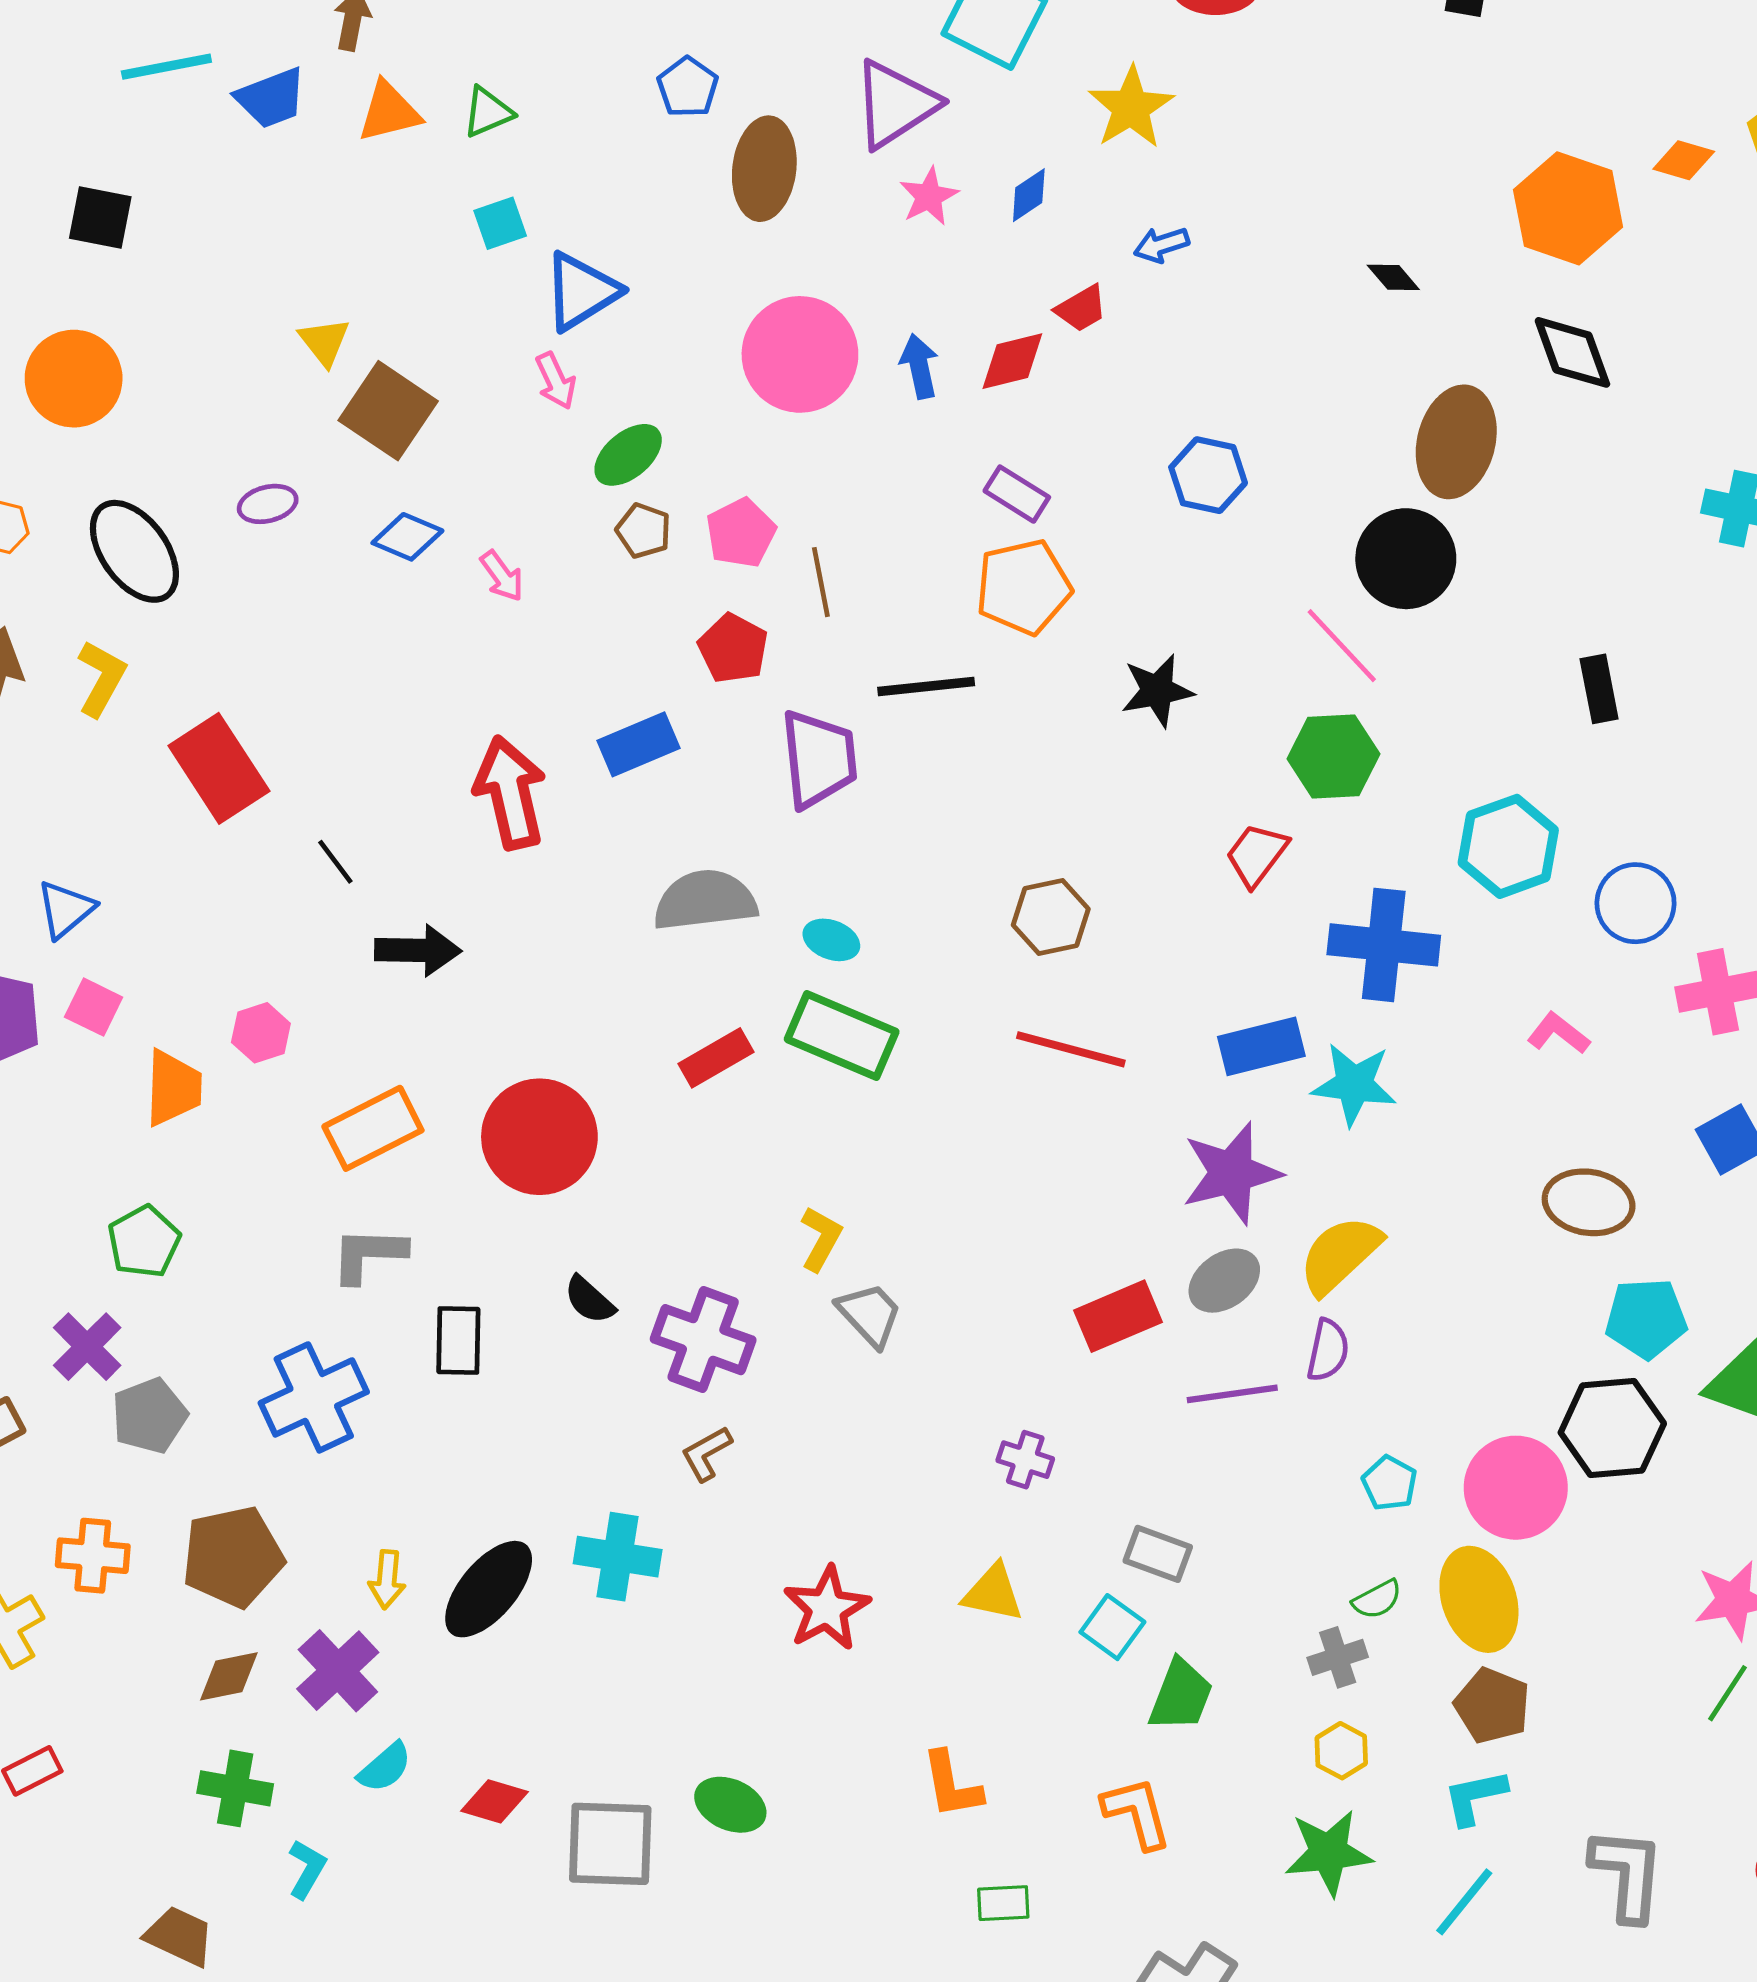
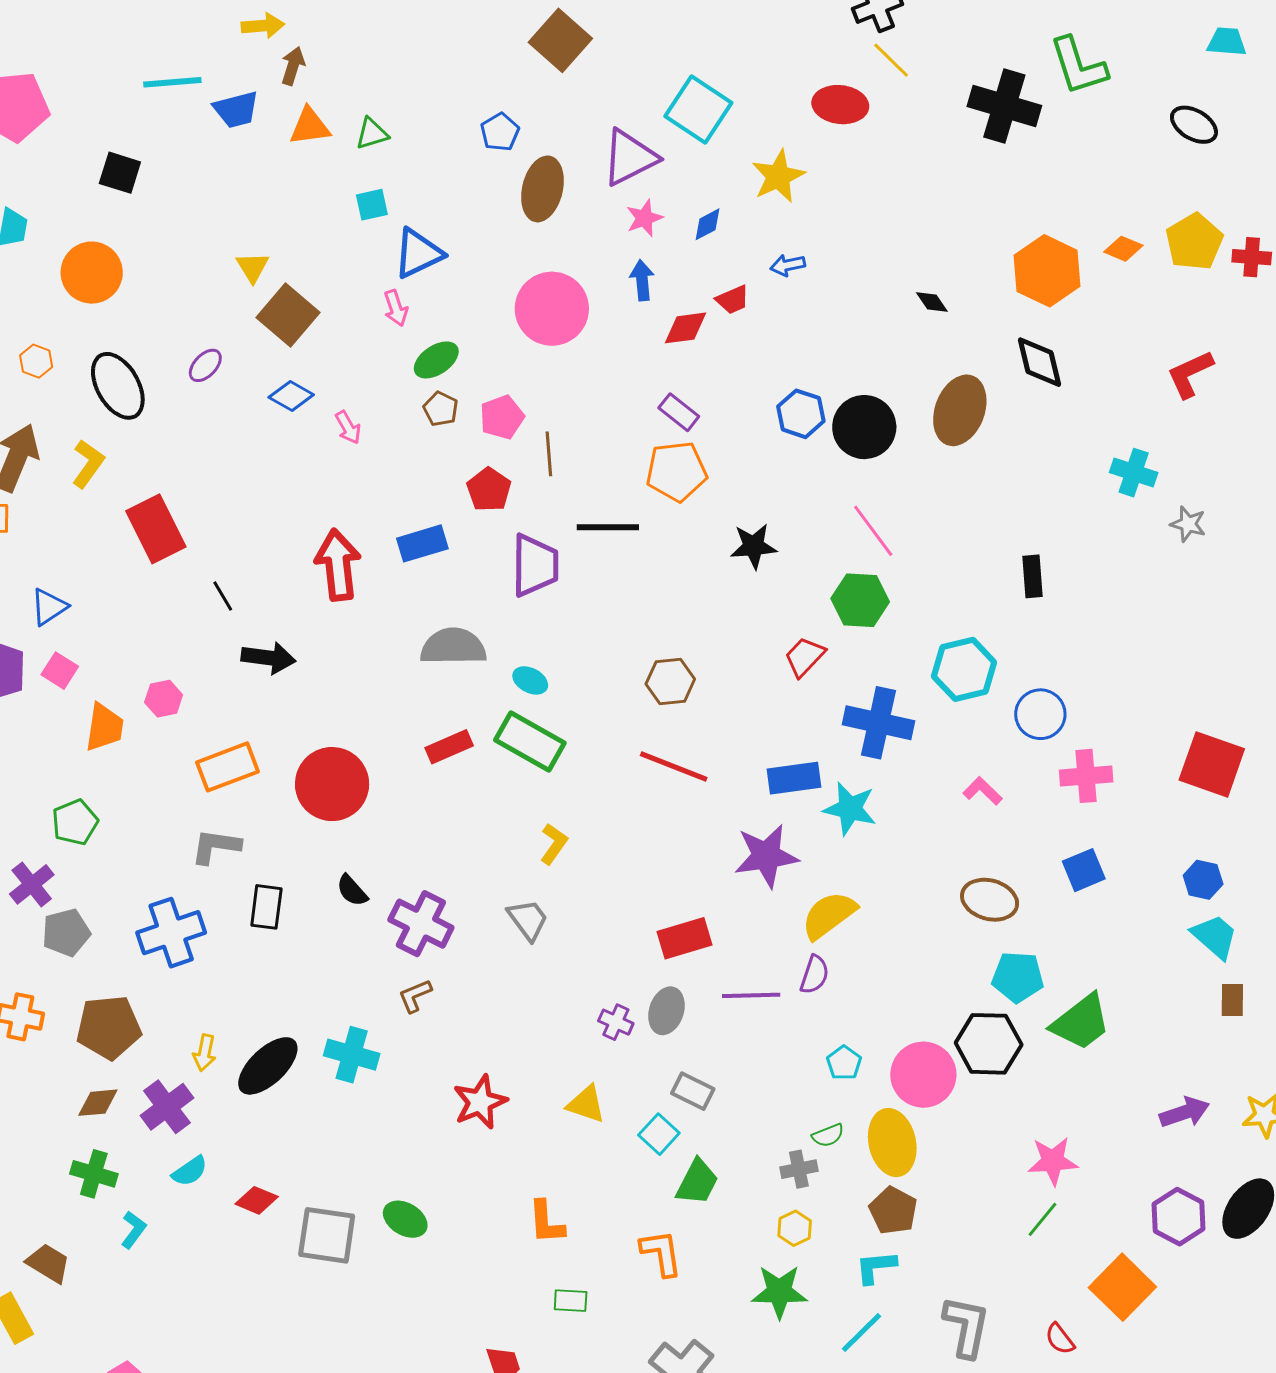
blue arrow: (919, 366) -> (642, 280), moved
purple ellipse: (268, 504) -> (205, 365), turned -39
black circle: (1406, 559) -> (864, 427), moved
yellow L-shape: (821, 1239) -> (554, 844), moved
gray ellipse: (1224, 1281) -> (666, 1011), moved, turned -42

